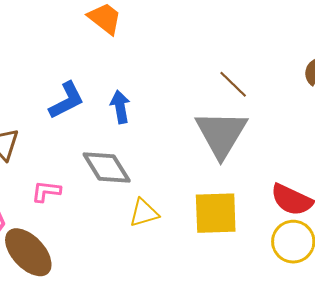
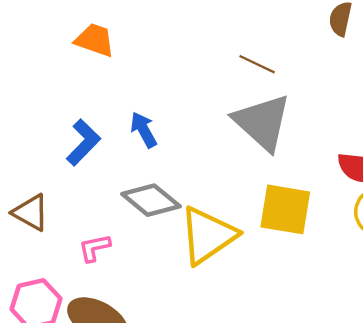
yellow triangle: (144, 213) -> (208, 235), size x1.8
yellow square: (216, 213) -> (285, 209), turned 30

